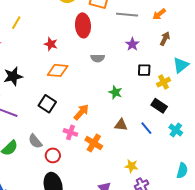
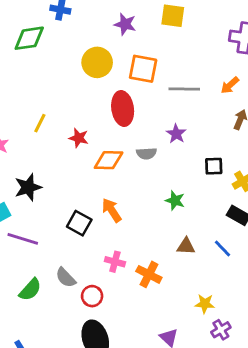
yellow line: (16, 23) -> (40, 123), moved
purple star: (132, 44) -> (176, 134), moved
orange diamond: (58, 70) -> (109, 160), moved
orange arrow: (81, 112) -> (112, 210), moved, turned -72

